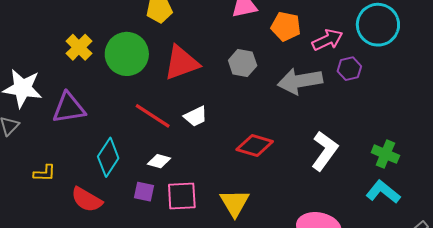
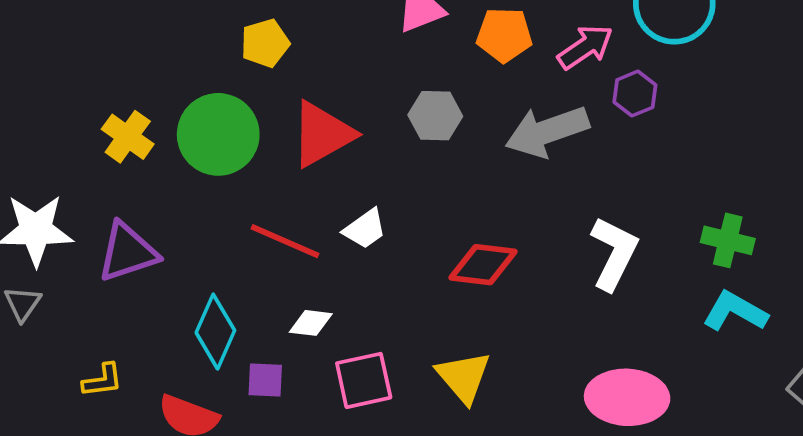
purple square: (144, 192) -> (265, 380), moved

